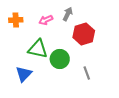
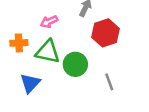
orange cross: (16, 20) -> (19, 43), moved
pink arrow: (46, 20) -> (49, 22), moved

